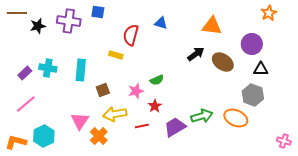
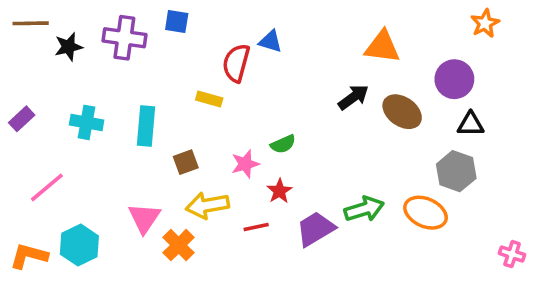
blue triangle: (161, 23) -> (270, 41), moved
purple rectangle: (25, 73) -> (22, 119), moved

